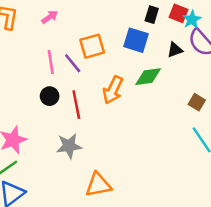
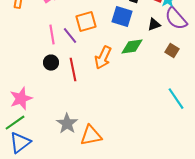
brown square: (197, 102) -> (172, 51), moved
gray star: (69, 146) -> (67, 124), moved, turned -30

